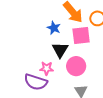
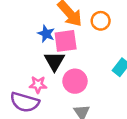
pink square: (81, 35) -> (66, 41), moved

